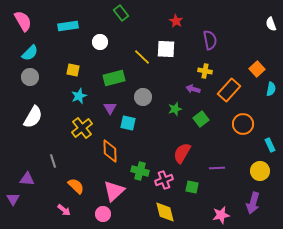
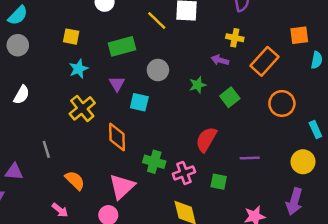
orange square: (257, 69) -> (299, 35), turned 35
white semicircle: (33, 117) -> (22, 95), size x0.7

